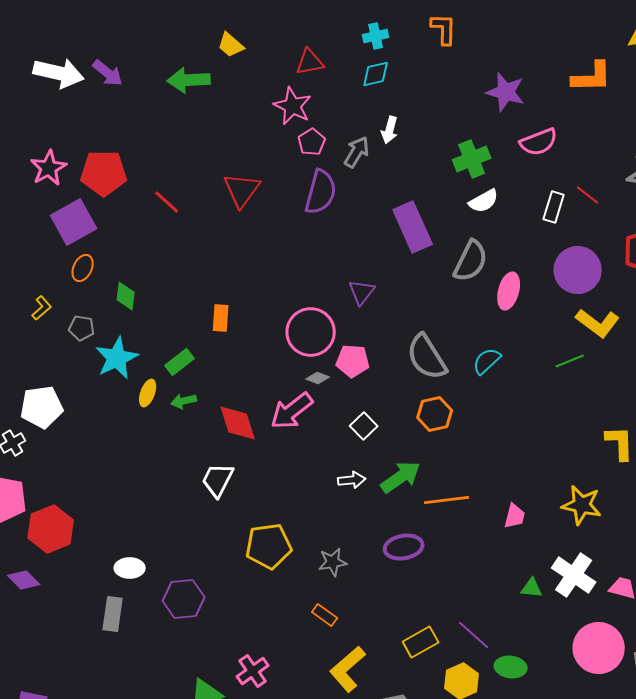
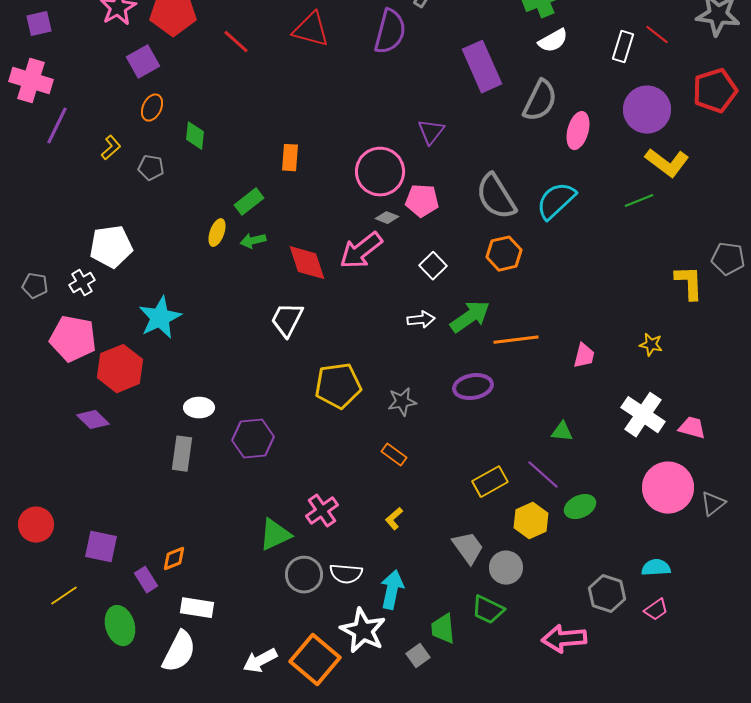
red triangle: (242, 190) -> (311, 30), turned -51
purple square: (74, 222) -> (143, 62), size x0.7
cyan star: (117, 358) -> (160, 318), moved
cyan semicircle: (487, 361) -> (556, 201), size x1.4
yellow star: (582, 505) -> (651, 345), size x0.6
green triangle: (532, 588) -> (562, 432), moved
green ellipse: (511, 667) -> (580, 507), turned -32
yellow L-shape: (348, 669) -> (394, 519), moved, size x0.5

